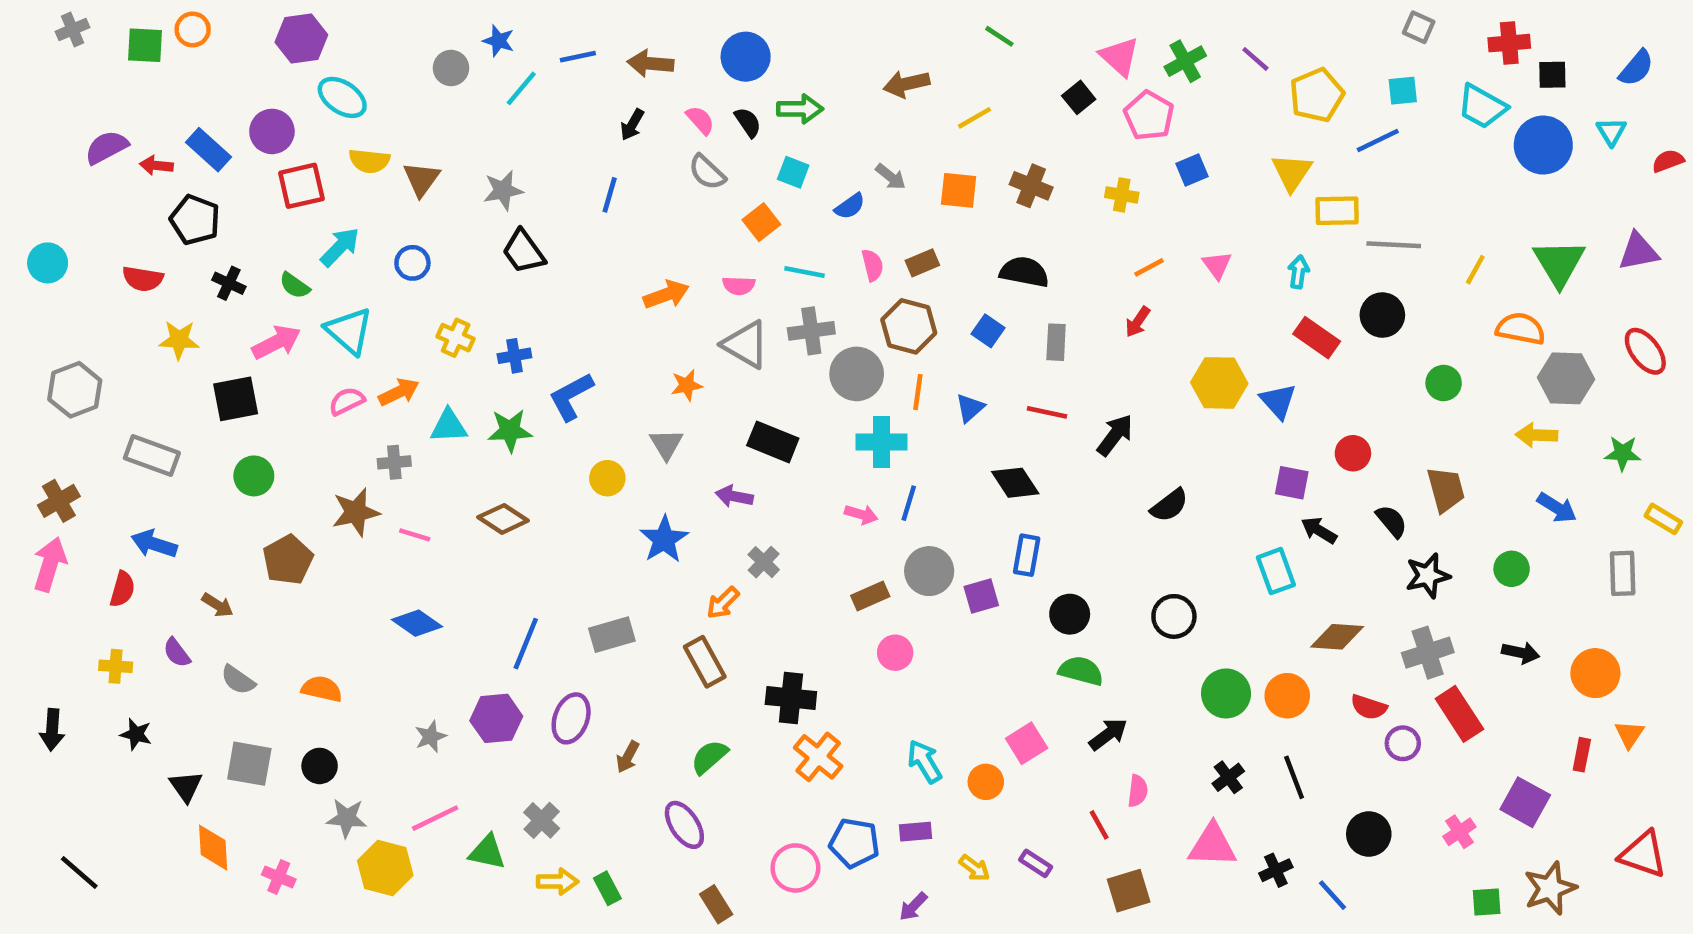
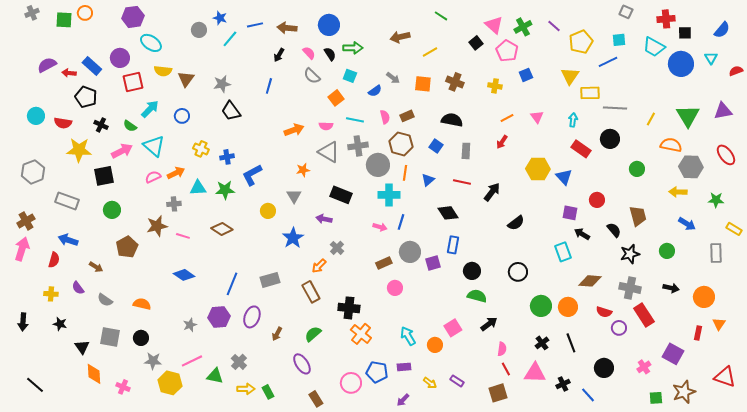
cyan circle: (48, 263) -> (36, 116), moved
yellow star: (179, 340) -> (79, 150), size x1.4
gray cross: (1428, 653) -> (630, 288), turned 30
red line: (1099, 825) -> (506, 369), moved

